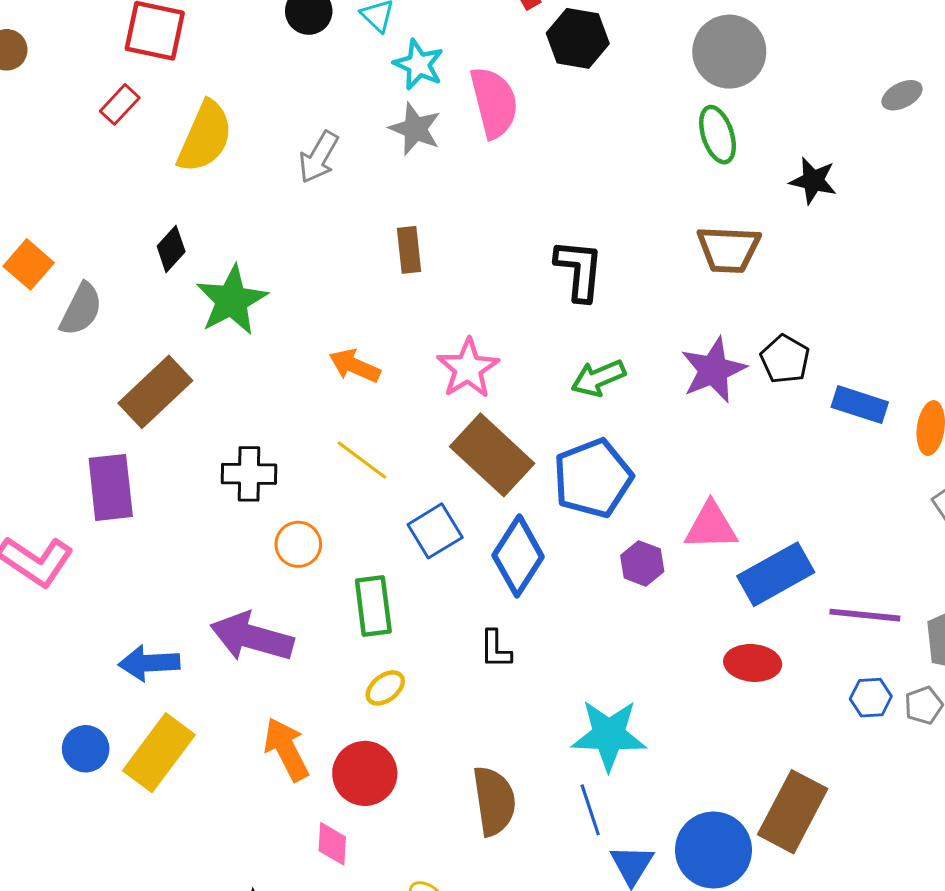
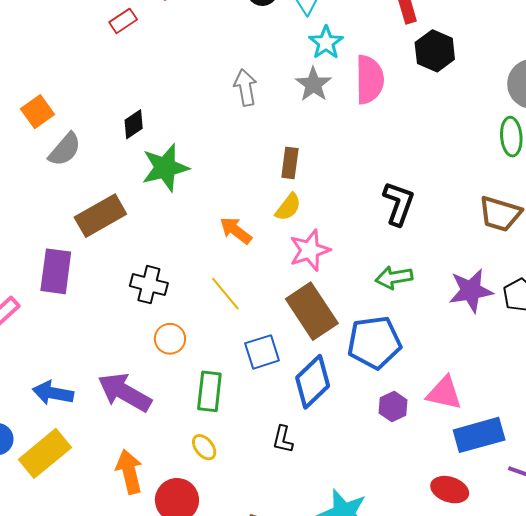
yellow semicircle: (205, 137) -> (288, 207), moved, size x0.6
gray arrow: (319, 157) -> (245, 87), turned 126
yellow ellipse: (385, 688) -> (204, 447), turned 76

